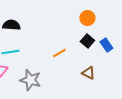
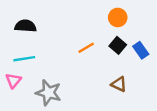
orange line: (59, 53) -> (86, 48), moved

